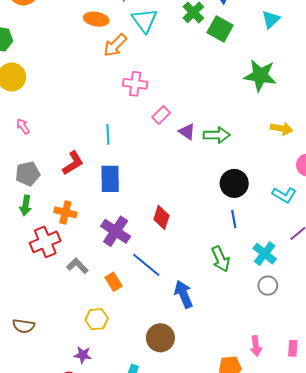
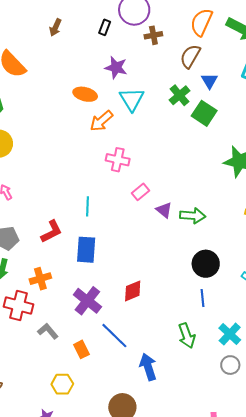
orange cross: (65, 212) -> (40, 279), turned -35
red diamond: (161, 217) -> (133, 291), turned 45
red cross: (45, 242) -> (19, 306), turned 32

